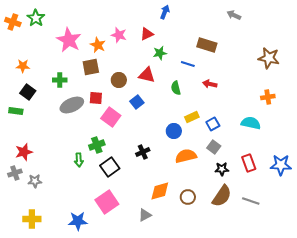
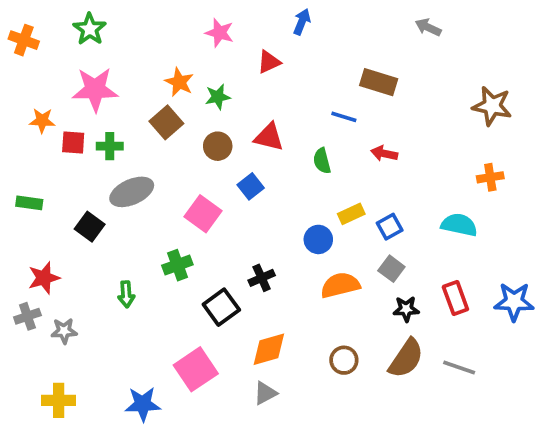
green star: (36, 18) -> (90, 29), moved
pink star: (119, 35) -> (220, 33), moved
pink star: (69, 40) -> (95, 89), moved, turned -30
green star: (160, 53) -> (218, 97), moved
brown square: (91, 67) -> (166, 122), turned -30
black square: (28, 92) -> (90, 227), moved
red square: (96, 98) -> (73, 142), moved
green arrow: (79, 160) -> (126, 294), moved
black square: (110, 167) -> (221, 307), moved
orange diamond: (160, 191) -> (269, 349), moved

